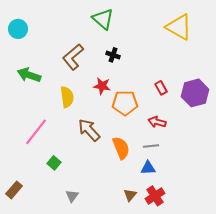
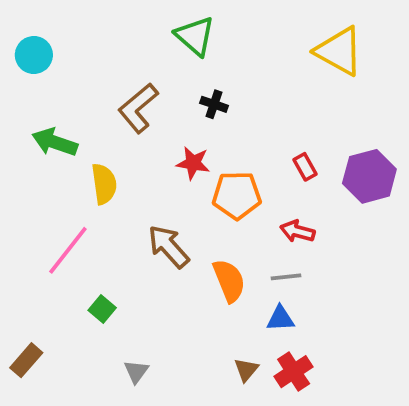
yellow semicircle: (67, 97) -> (104, 184), moved

